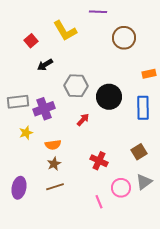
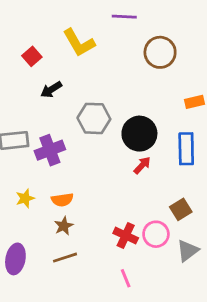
red arrow: (83, 120) -> (142, 165), moved
yellow star: (26, 133) -> (25, 198), moved
red cross: (99, 161) -> (126, 236), moved
pink circle: (121, 188) -> (156, 234), moved

